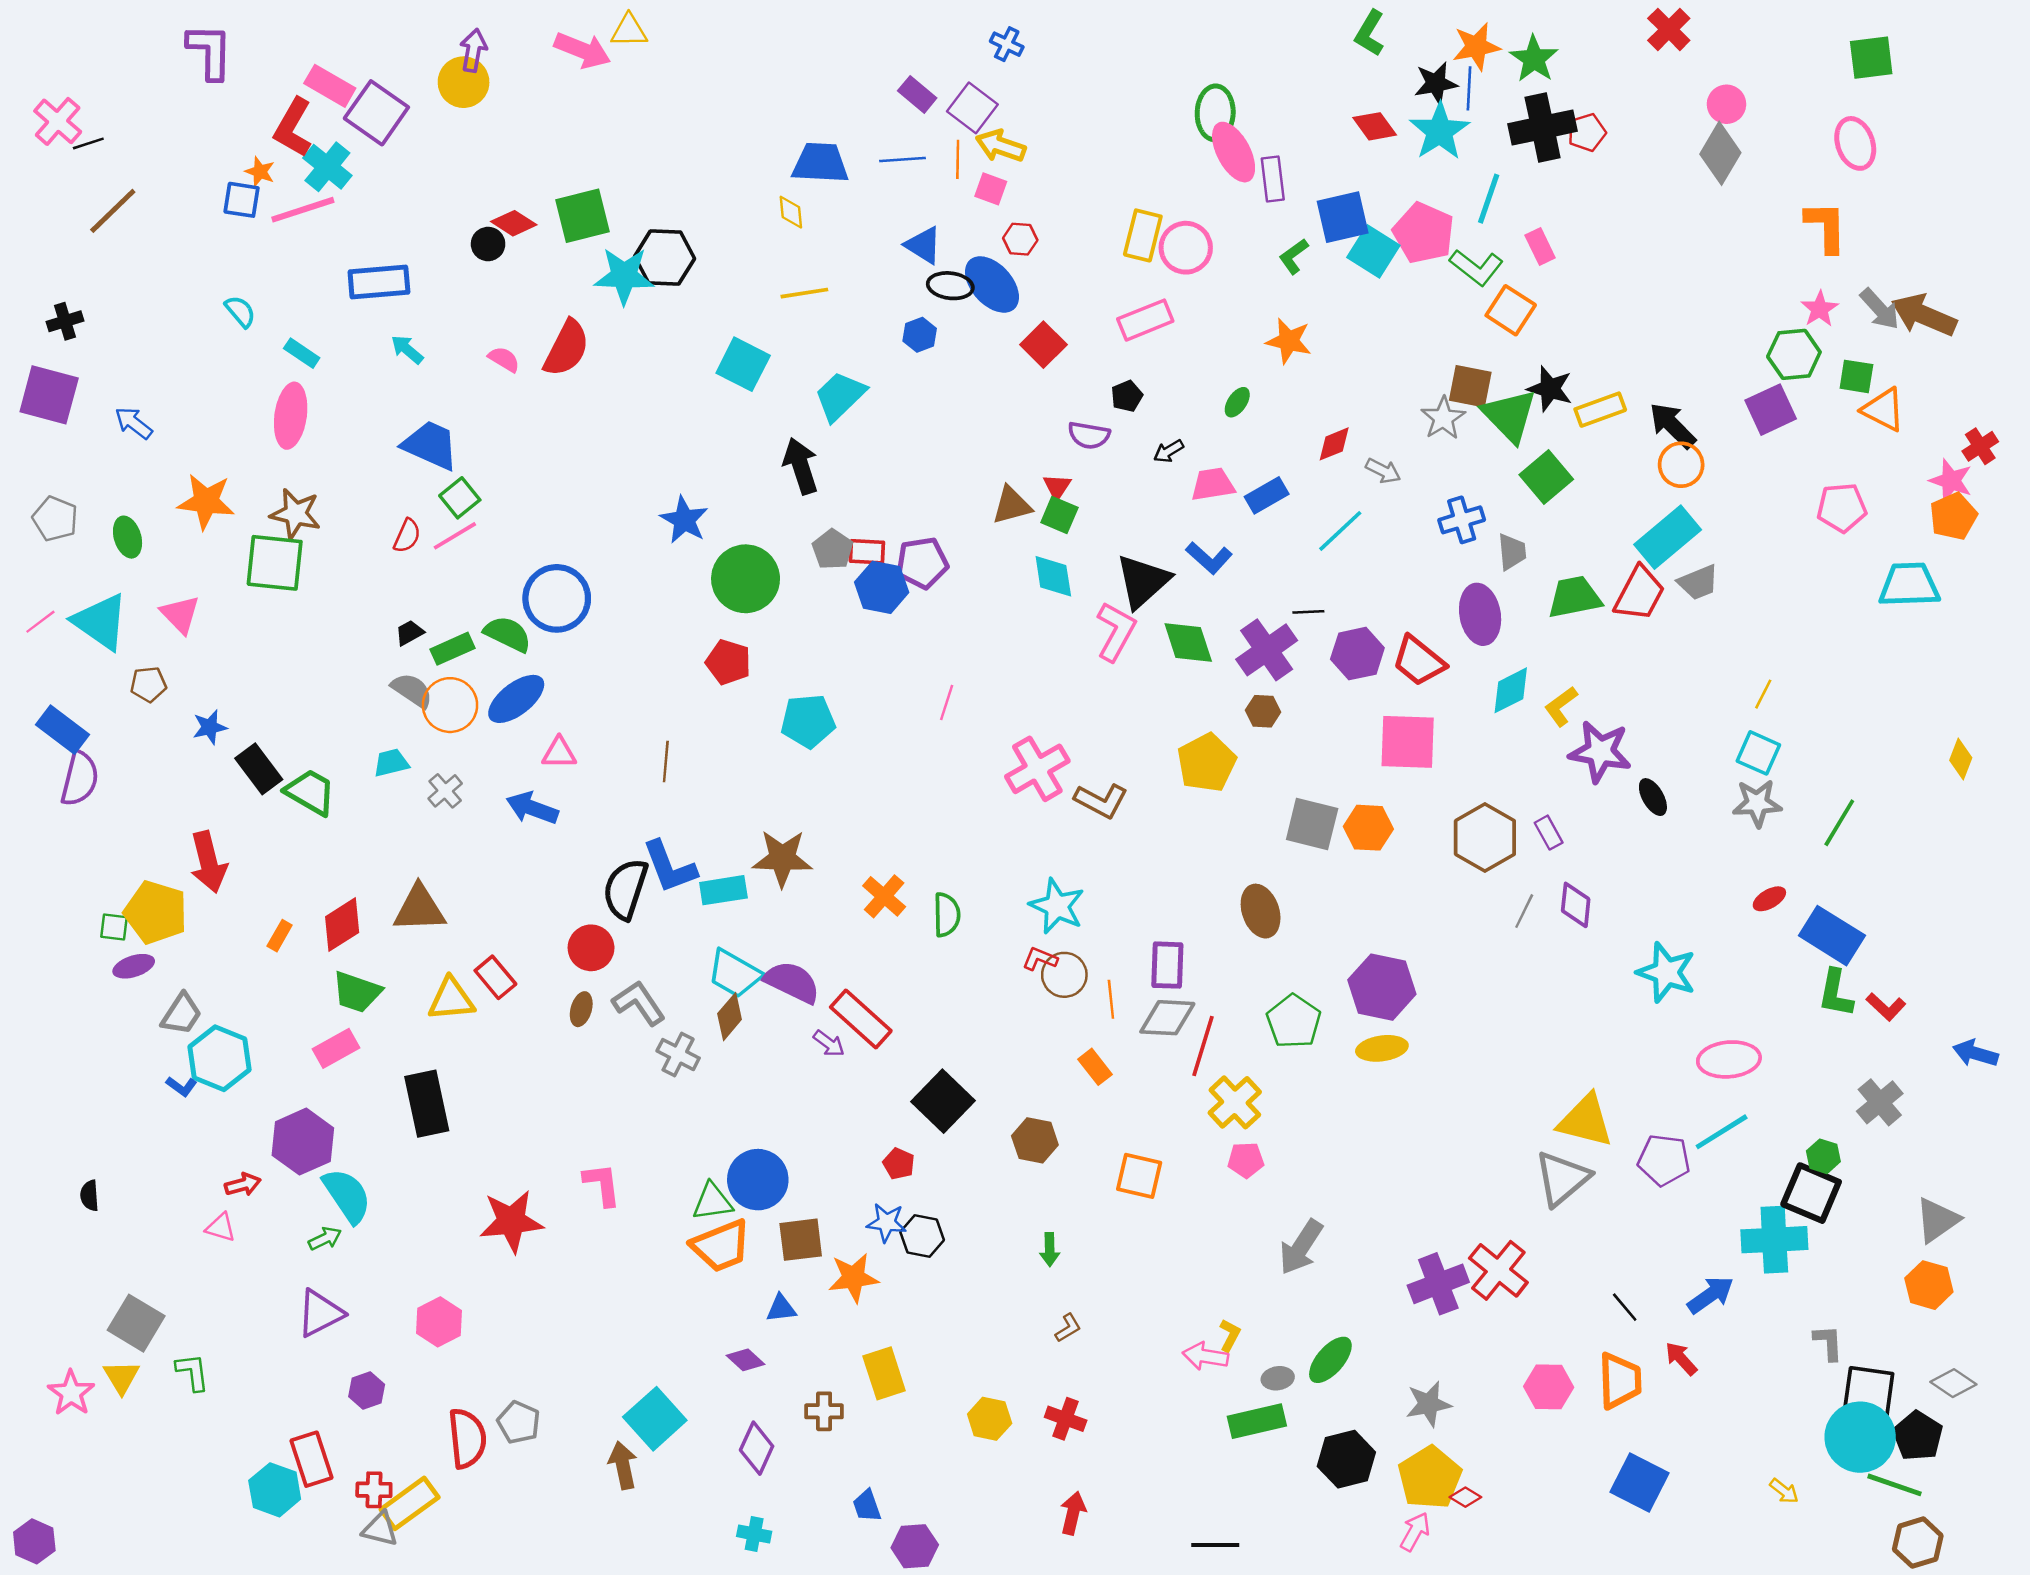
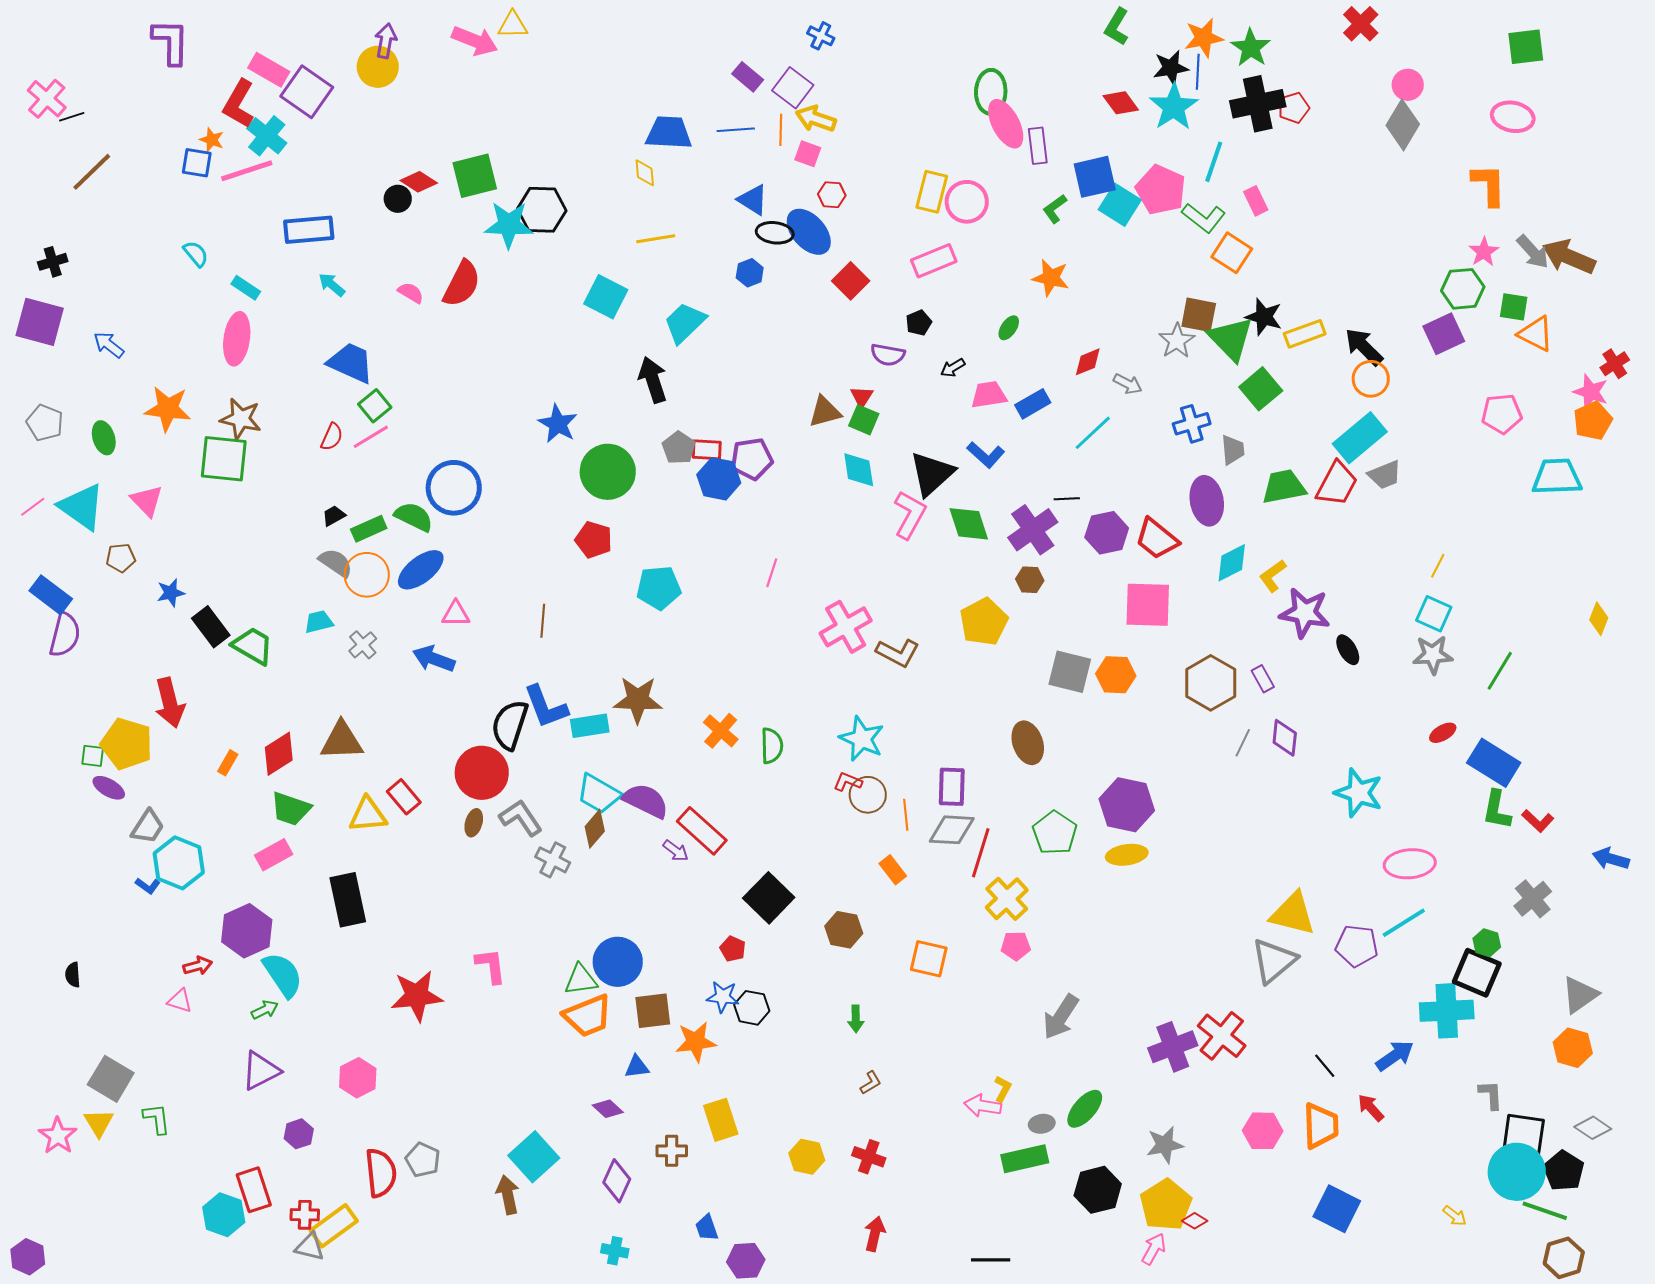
pink ellipse: (1855, 143) -> (1513, 117), turned -60
red circle: (591, 948) -> (482, 773), size x1.4
purple ellipse: (134, 966) -> (109, 788), turned 48

